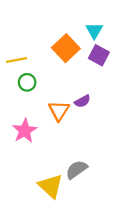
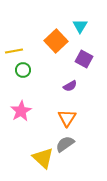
purple square: (99, 55) -> (84, 59), moved
orange triangle: (59, 111) -> (67, 118), moved

